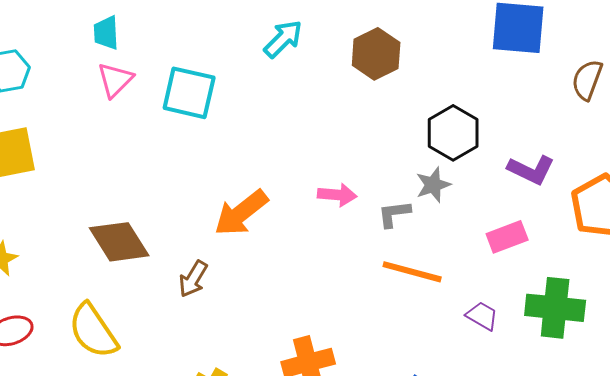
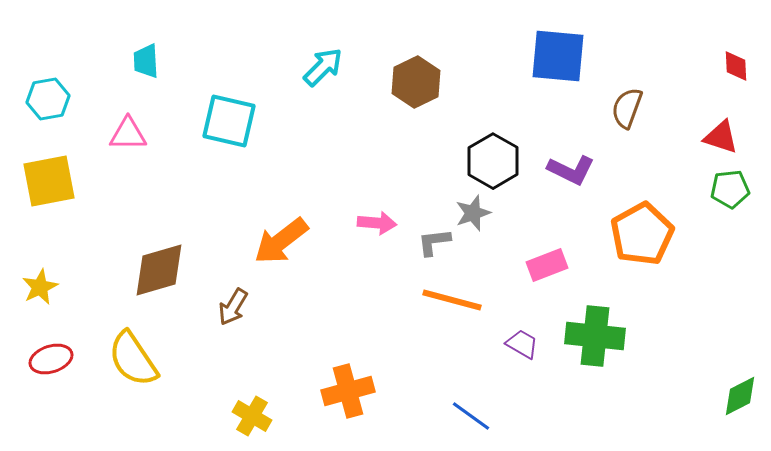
pink triangle: (115, 80) -> (128, 134), moved, turned 45
purple L-shape: (531, 170) -> (571, 170), moved
brown diamond: (119, 242) -> (159, 270), turned -74

